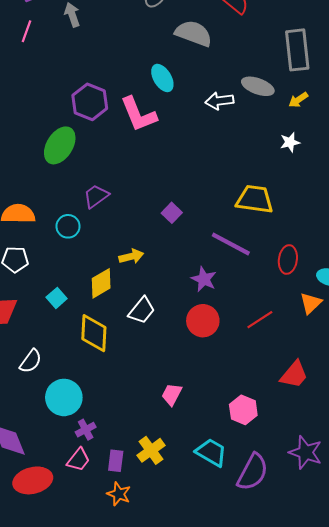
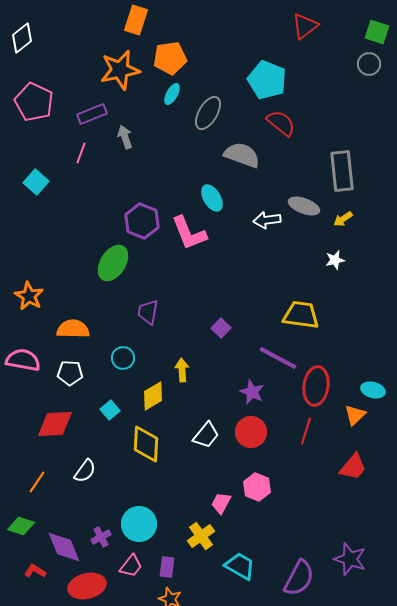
purple trapezoid: (96, 196) -> (148, 312), turned -44
cyan circle: (68, 226) -> (123, 358), moved
yellow arrow: (131, 256) -> (182, 370), turned -80
red ellipse: (288, 260) -> (316, 386), moved, size x1.4
white trapezoid: (142, 310) -> (206, 435), moved
red line: (260, 320) -> (306, 431), turned -40
red trapezoid: (294, 375) -> (353, 467), moved
cyan circle: (64, 397) -> (139, 524), moved
pink hexagon: (243, 410) -> (257, 487), moved
purple cross: (86, 430) -> (101, 537), moved
yellow cross: (151, 450) -> (201, 536), moved
cyan trapezoid: (211, 452) -> (240, 566), moved

